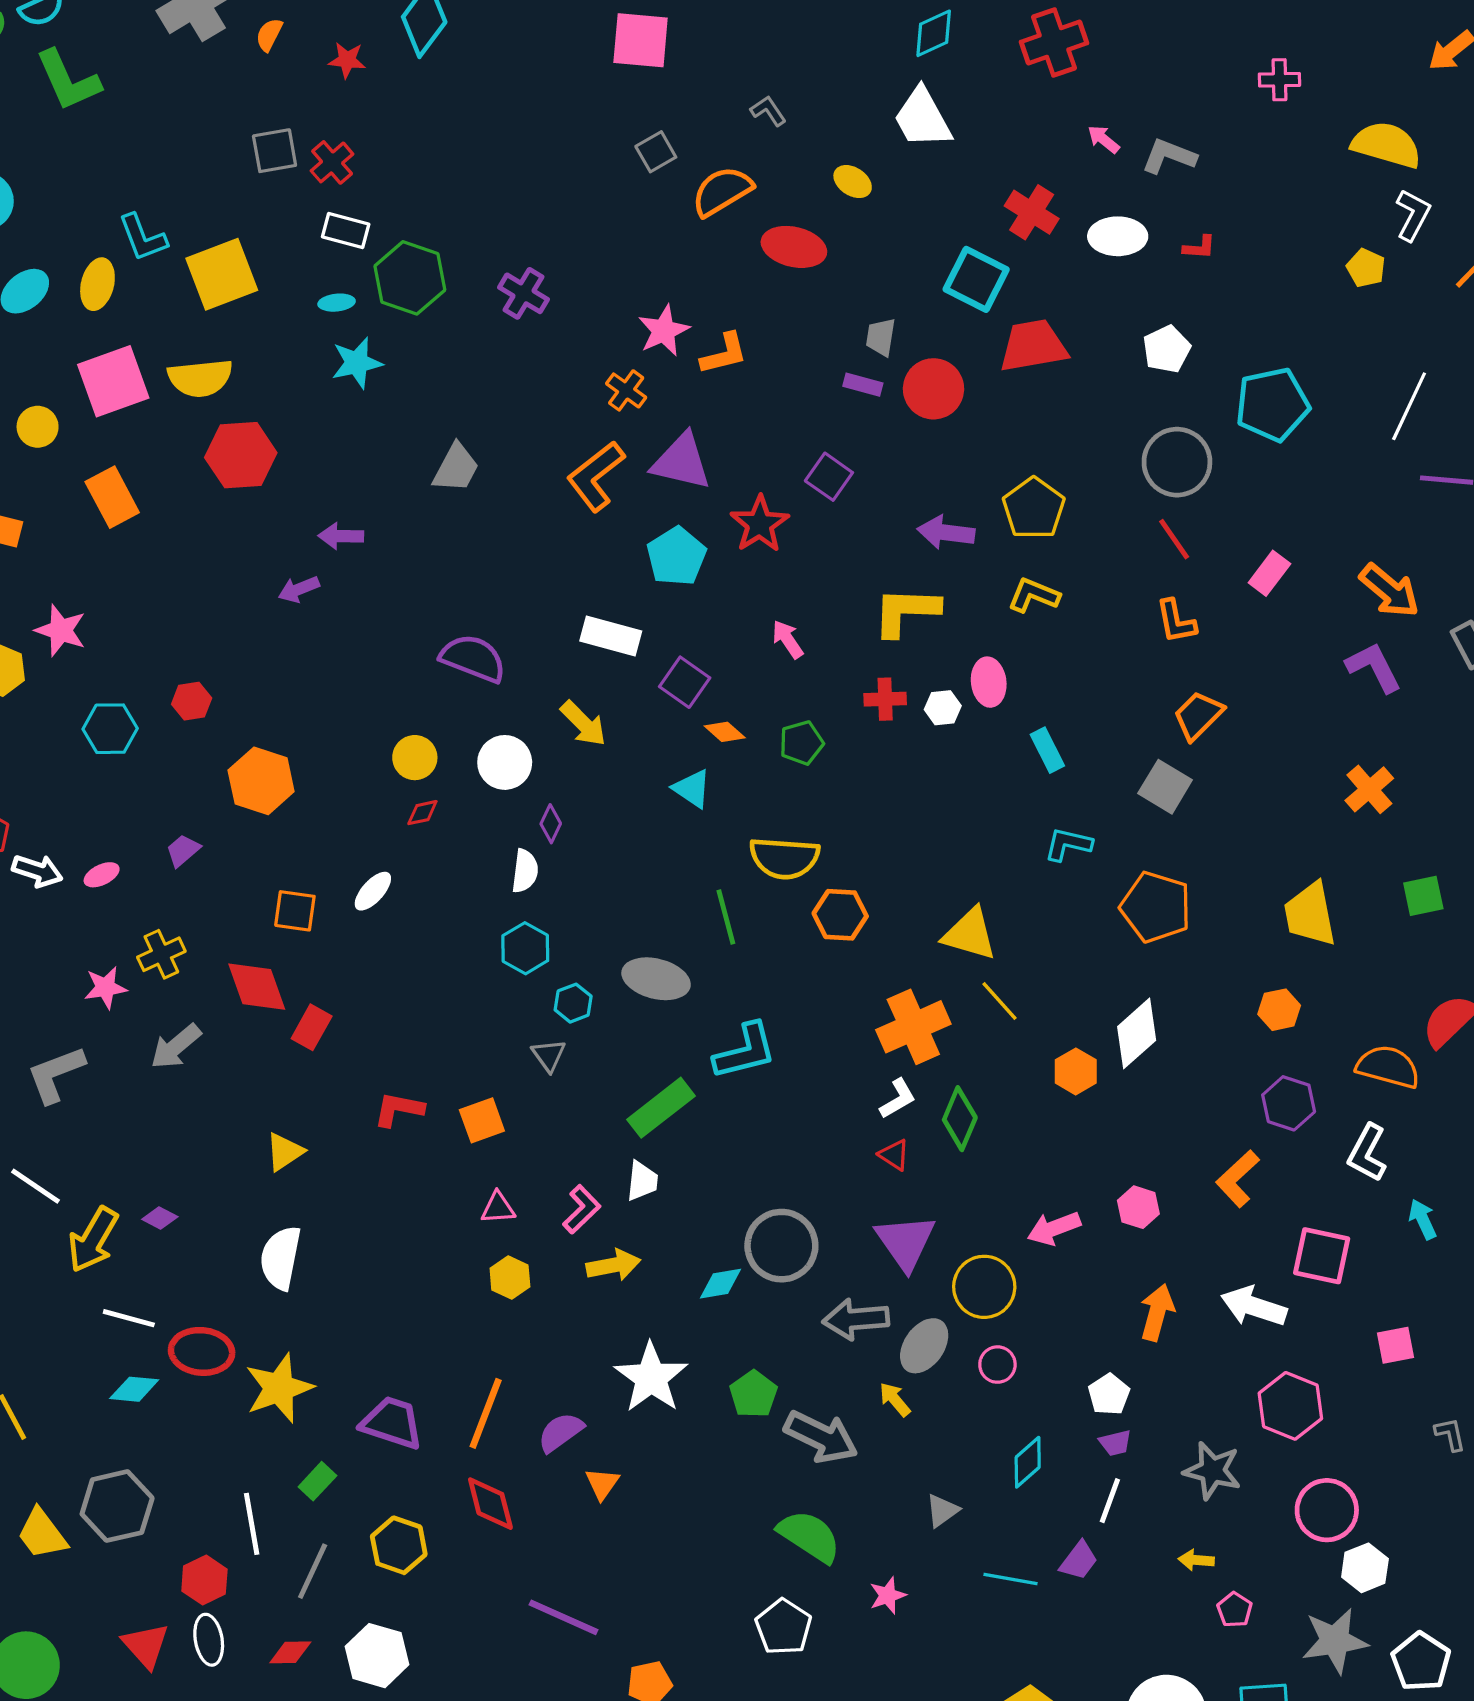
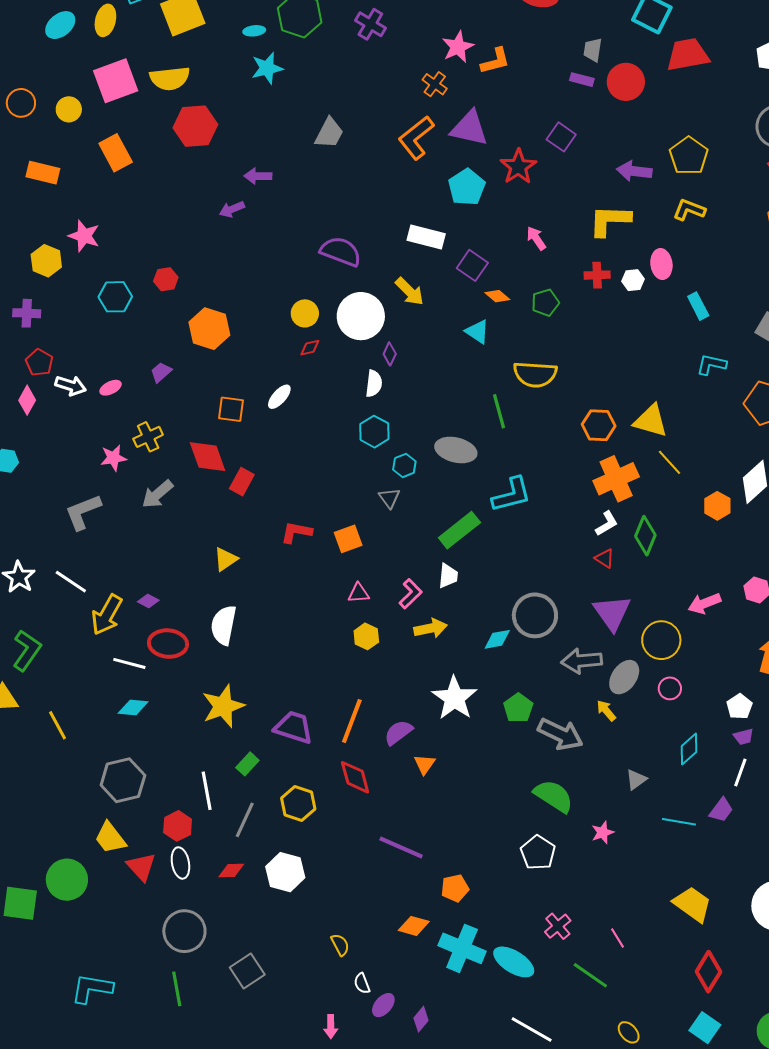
white circle: (505, 762) -> (361, 316), size x1.4
orange hexagon: (840, 915) -> (599, 425), moved
red ellipse: (202, 1351) -> (168, 644), moved
yellow trapezoid: (42, 1534) -> (110, 838), moved

